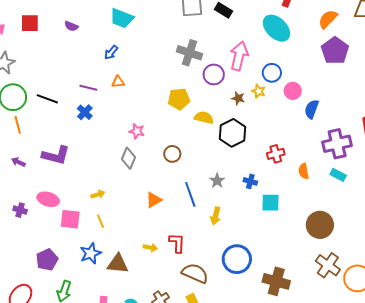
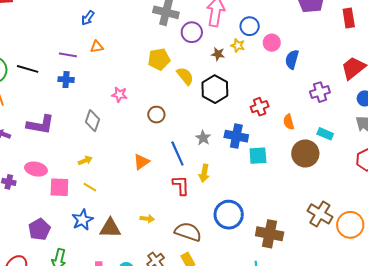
blue cross: (85, 112) -> (66, 80), turned -35
yellow semicircle: (204, 118) -> (185, 76), turned 42
purple cross: (337, 144) -> (320, 92), size x0.7
gray diamond: (128, 158) -> (92, 121), moved
cyan rectangle: (338, 175) -> (325, 134), moved
blue cross: (250, 181) -> (236, 136), size x1.6
yellow line: (101, 221) -> (90, 187), turned -32
brown circle: (320, 225) -> (305, 153), moved
red L-shape: (177, 243) -> (181, 185), moved
yellow arrow: (150, 248) -> (147, 219), moved

